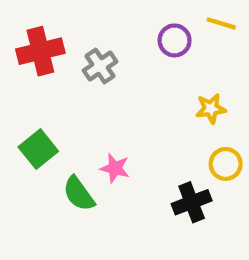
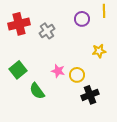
yellow line: (221, 23) -> (104, 11), turned 72
yellow circle: (226, 164) -> (77, 75), moved
pink star: (115, 168) -> (58, 71), moved

